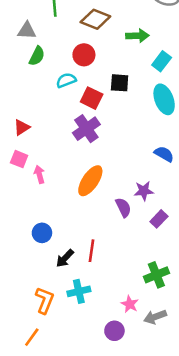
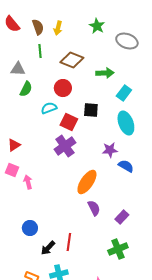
orange ellipse: (90, 181) -> (87, 182), moved
purple star: (144, 191) -> (110, 150), moved
green cross: (156, 275) -> (118, 249), moved

